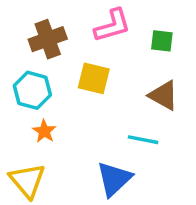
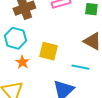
yellow square: (94, 78) -> (48, 51), moved

